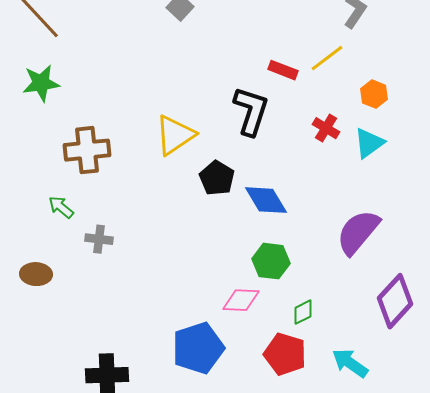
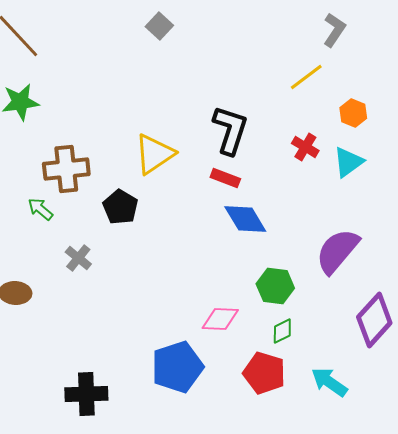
red rectangle: (283, 70) -> (225, 178), moved
black pentagon: (217, 178) -> (120, 207), moved
green arrow: (61, 207) -> (40, 209), moved
gray cross: (99, 239) -> (78, 258), turned 32
green hexagon: (271, 261) -> (275, 286), moved

